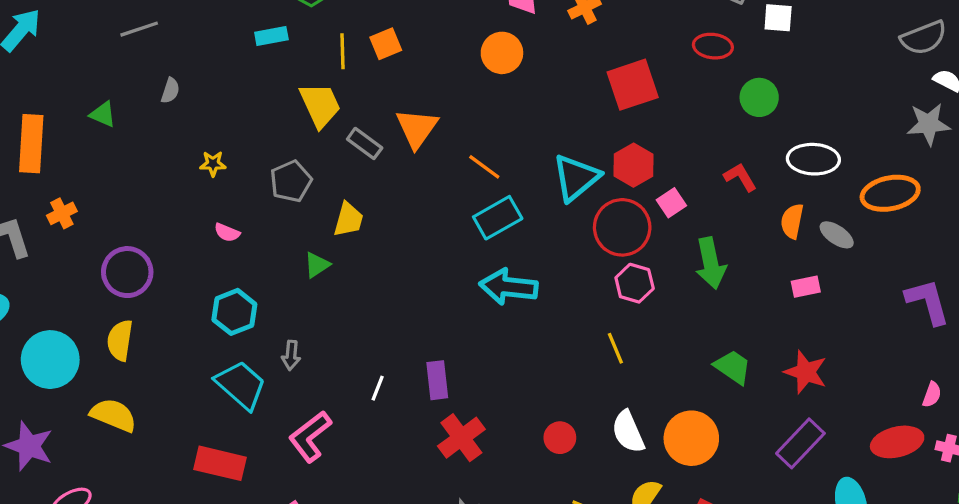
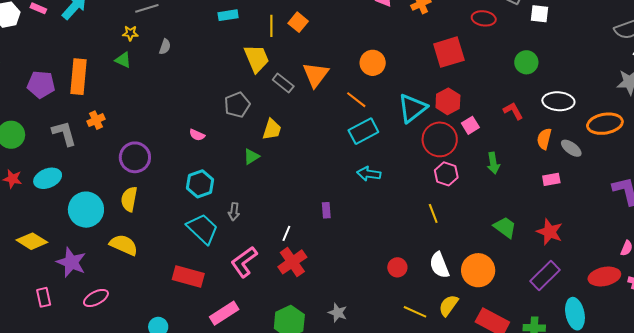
orange square: (386, 44) -> (298, 22), turned -30
red ellipse: (713, 46) -> (484, 18), moved
orange circle: (502, 53) -> (373, 63), moved
yellow star: (213, 164) -> (130, 33), moved
green arrow: (711, 263) -> (493, 163), size x0.7
cyan arrow: (509, 287) -> (369, 174), size x0.7
purple rectangle: (437, 380) -> (326, 210), moved, size x0.7
red cross: (461, 438) -> (292, 262), moved

